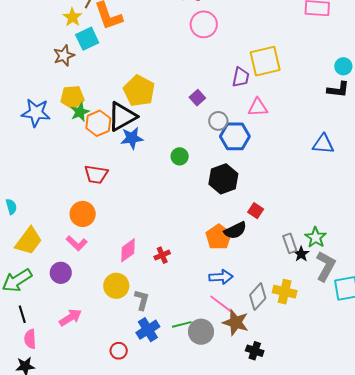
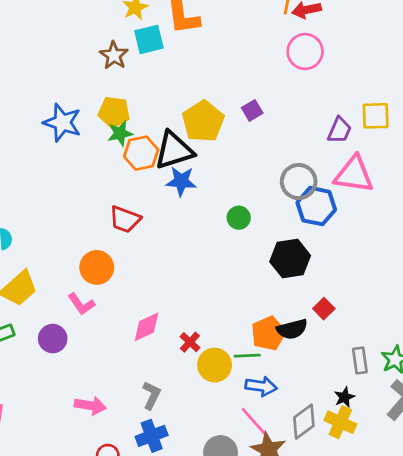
brown star: (64, 56) -> (114, 55), turned -30
yellow square: (265, 61) -> (376, 116), size x0.7
purple square: (197, 98) -> (252, 110), moved
pink triangle: (258, 107) -> (354, 174), size x1.5
gray circle: (218, 121) -> (299, 182), size x1.4
black star: (301, 254) -> (344, 397), moved
red cross: (162, 255) -> (190, 342), turned -35
yellow circle: (116, 286) -> (215, 365), moved
pink arrow: (70, 317) -> (90, 406), moved, turned 30
green line: (182, 324) -> (247, 356), moved

